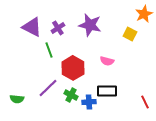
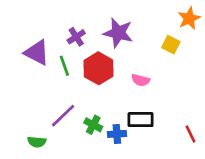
purple triangle: (32, 27) -> (37, 53), moved
red hexagon: (73, 68) -> (99, 68), moved
green semicircle: (17, 99) -> (37, 142), moved

